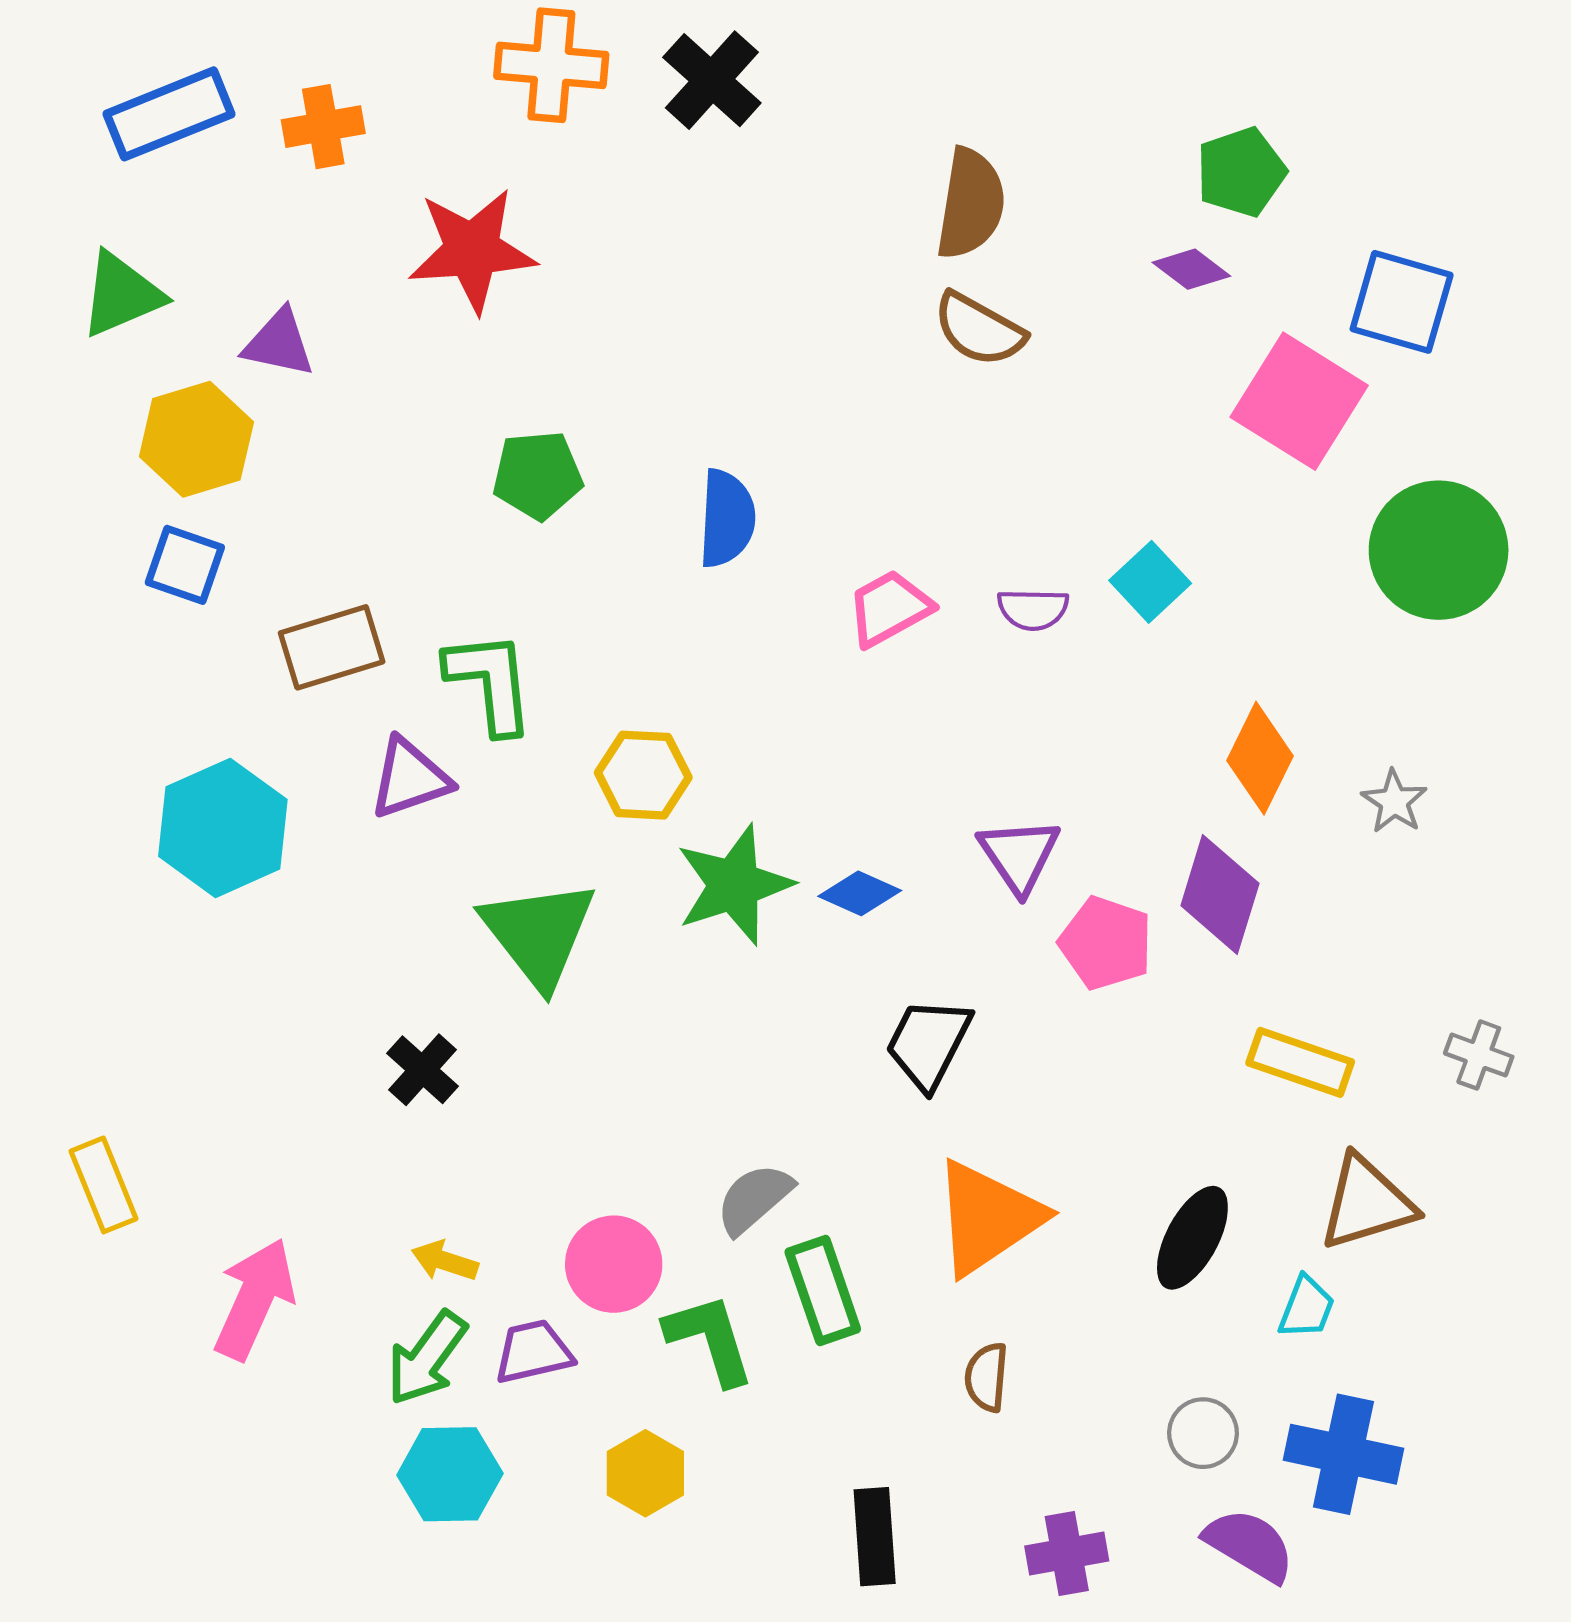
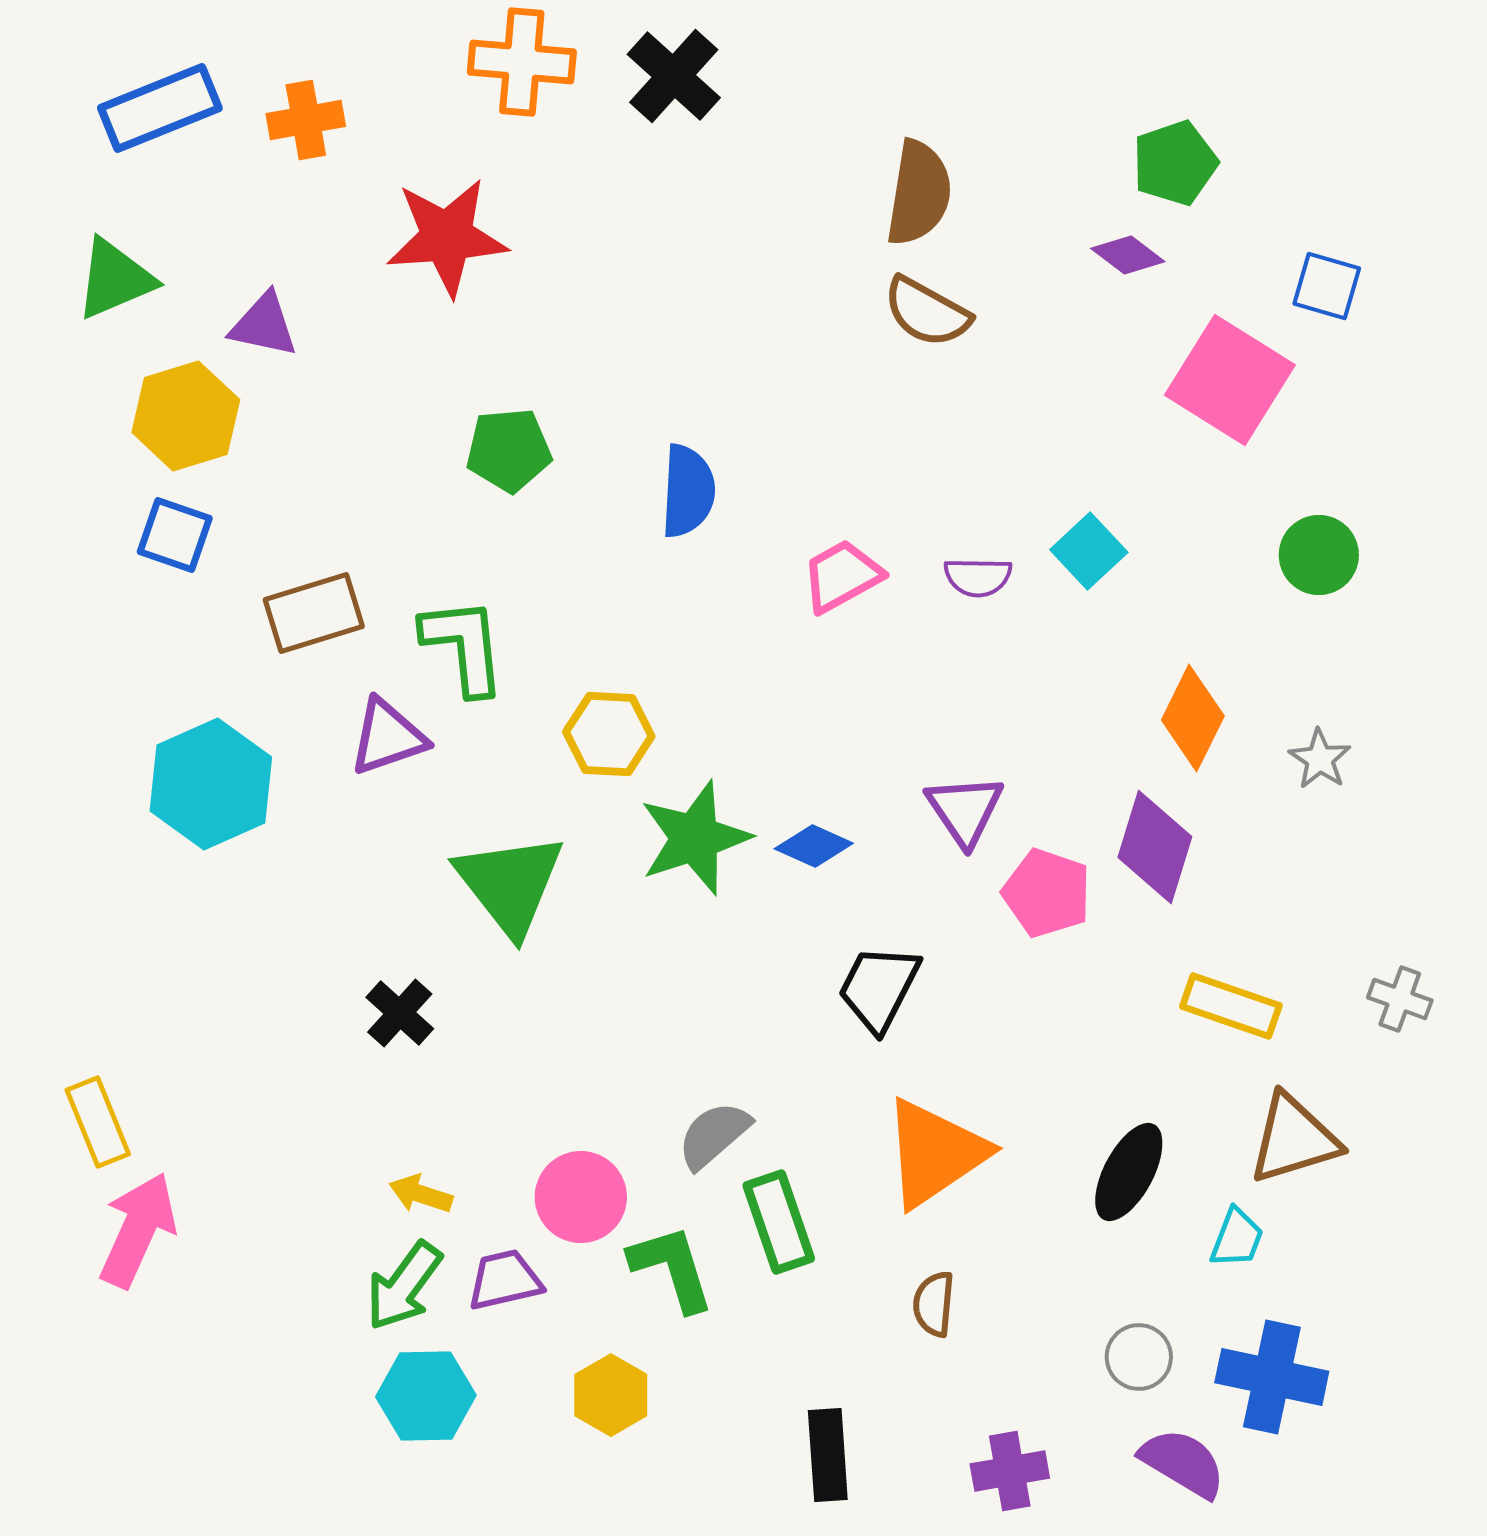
blue square: (1402, 302) -> (1327, 286), size x0.7
green circle: (1439, 550) -> (1319, 555), moved, size x0.6
pink arrow: (255, 1299) -> (138, 1230), moved

